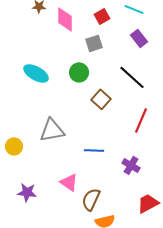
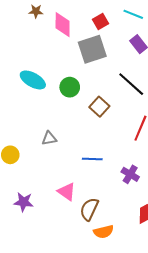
gray square: (94, 43) -> (92, 49), size x1.6
green circle: (79, 72) -> (70, 87), moved
gray triangle: (52, 130) -> (49, 138), size x0.6

